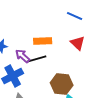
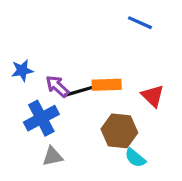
orange rectangle: (43, 41) -> (107, 85), moved
red triangle: (78, 43) -> (153, 96), moved

